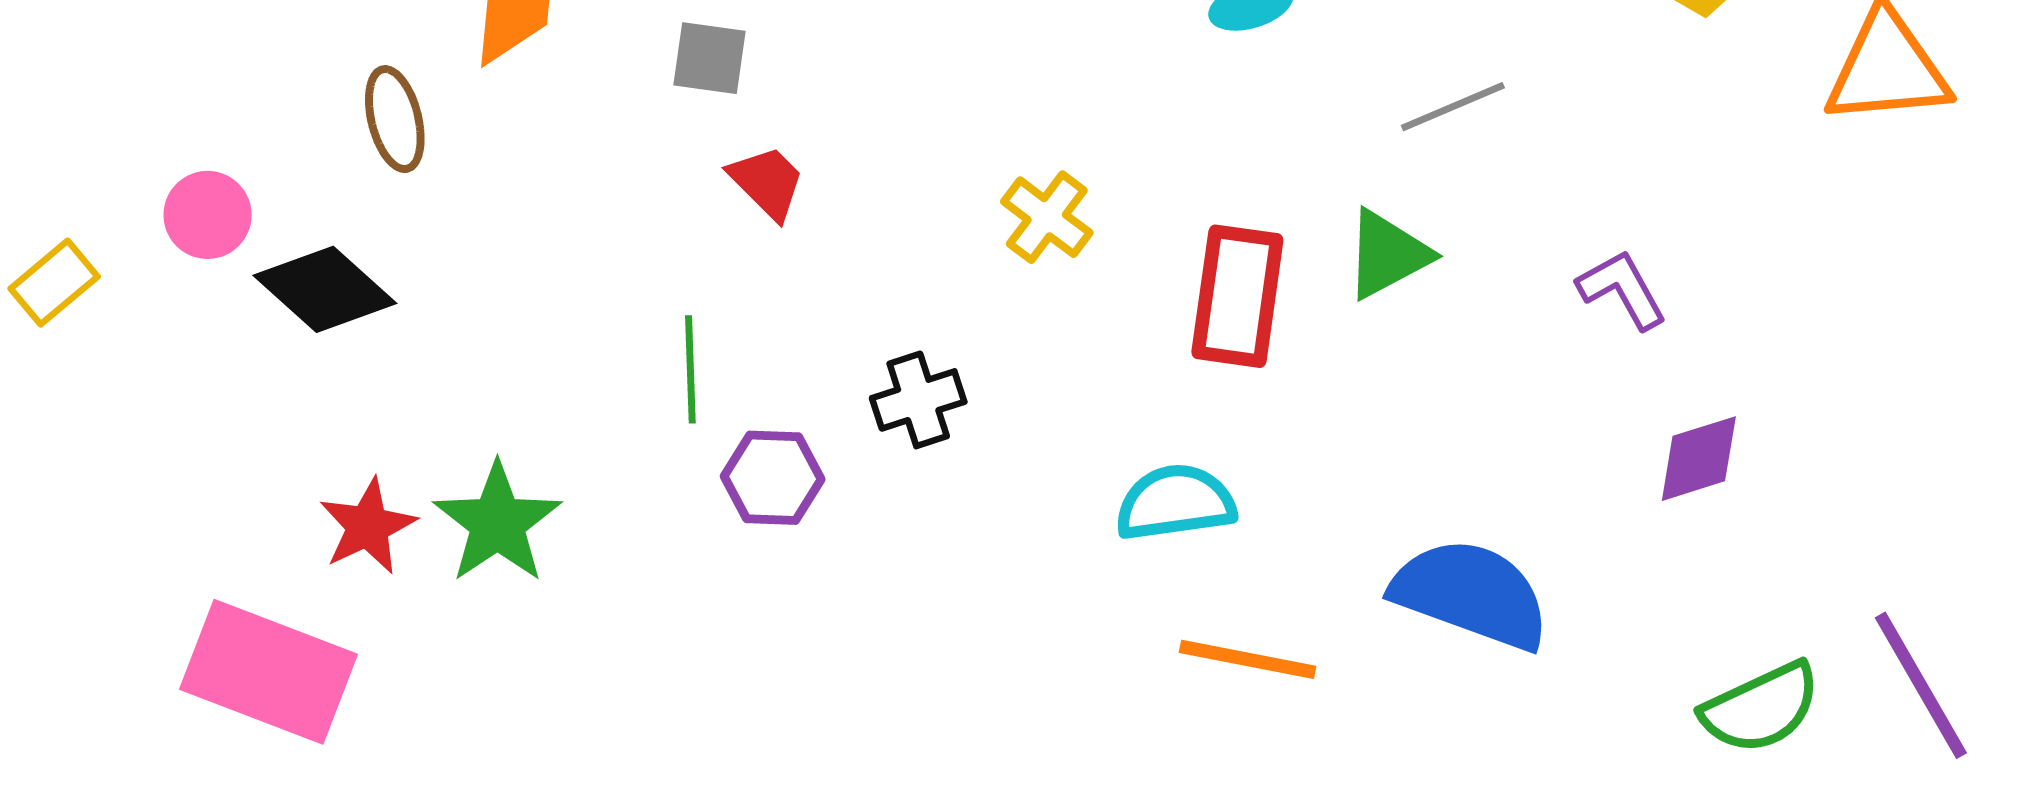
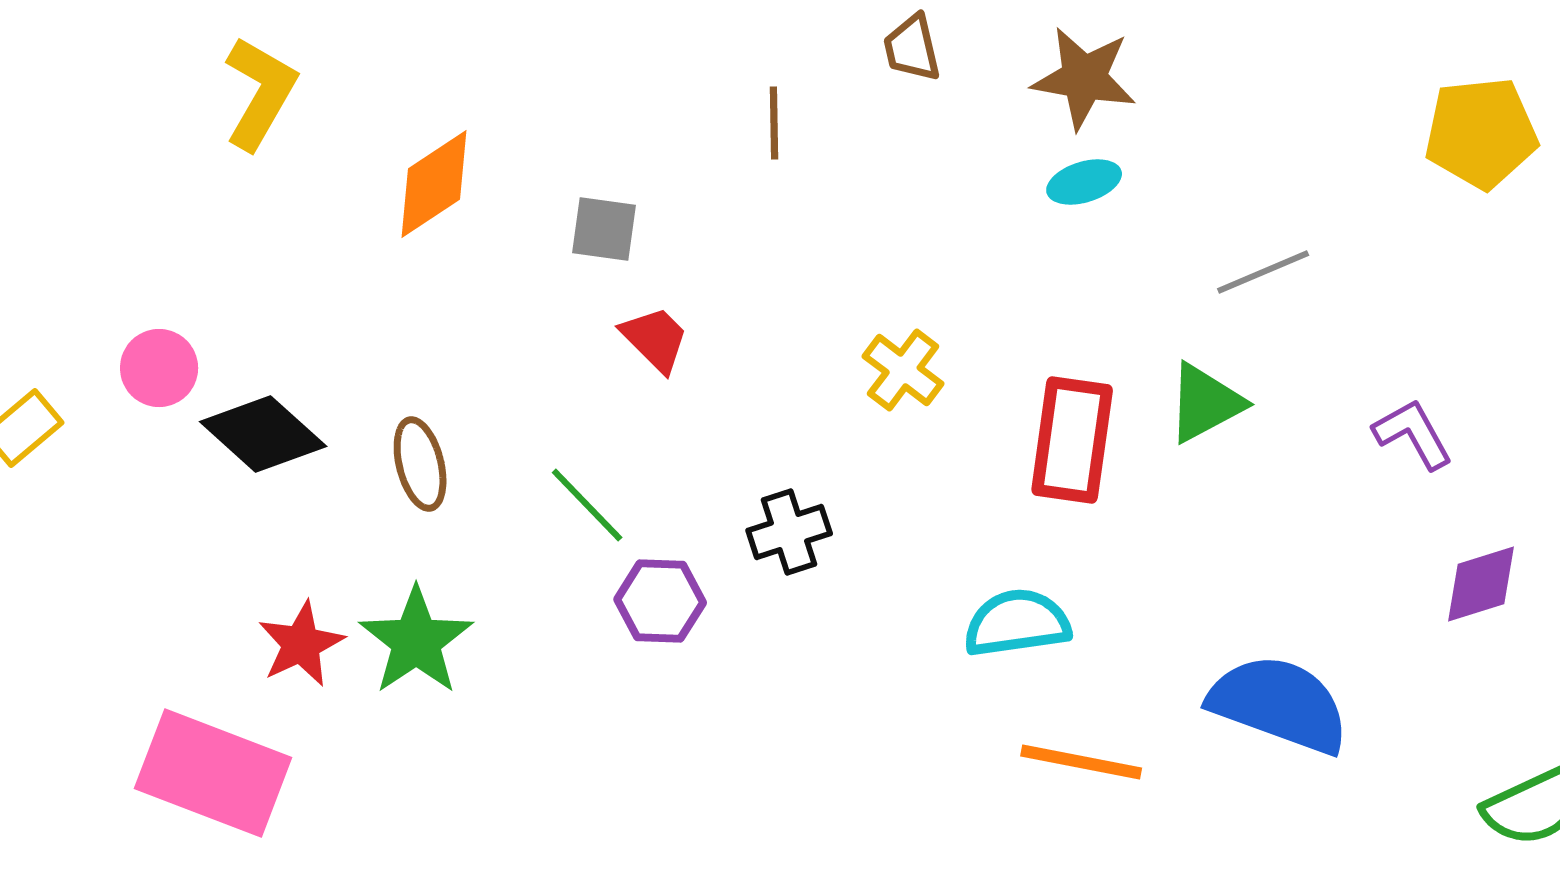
brown ellipse: (395, 119) -> (420, 464), moved
green line: (690, 369) -> (587, 505), turned -42

